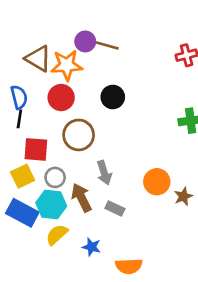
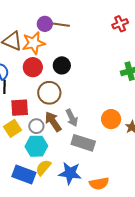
black circle: (113, 97) -> (62, 65), moved
brown arrow: (81, 198) -> (53, 122), moved
gray rectangle: (115, 208) -> (83, 143), size x1.6
blue rectangle: (22, 213) -> (24, 175), moved
blue star: (92, 247) -> (70, 173), size x1.6

